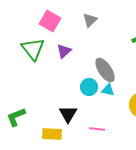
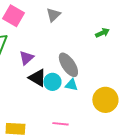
purple triangle: (64, 51) -> (26, 58), moved
black triangle: (68, 114) -> (37, 78), moved, turned -30

